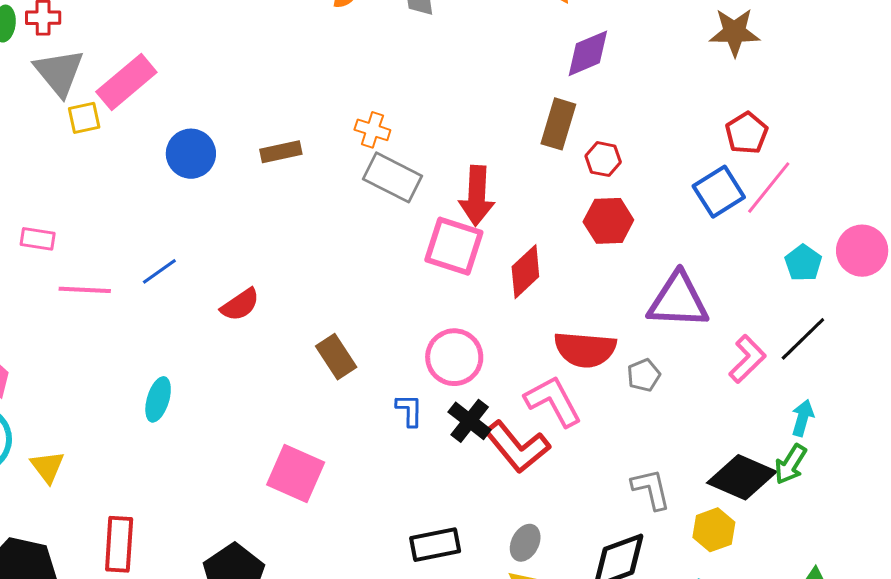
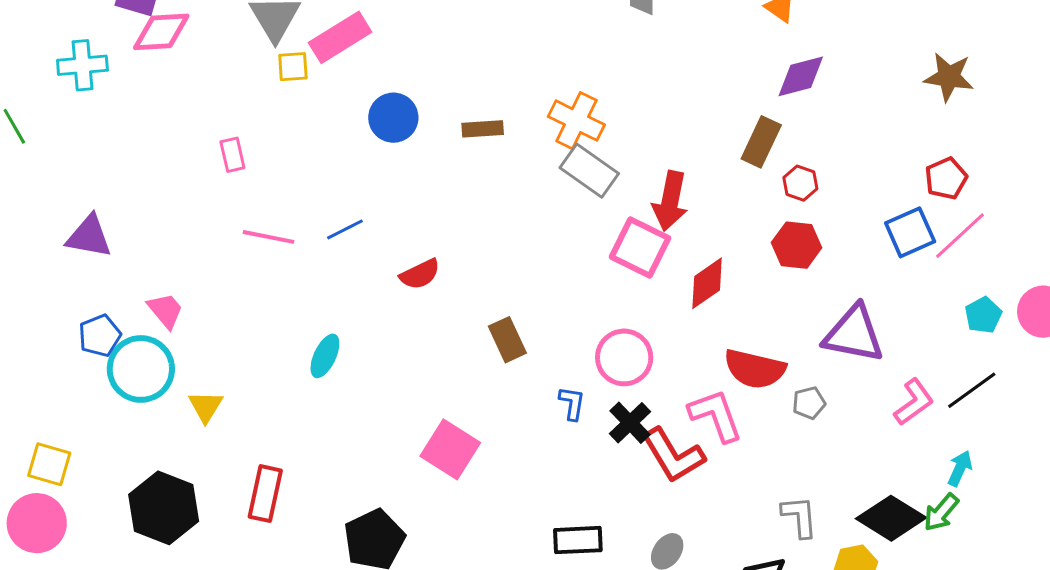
orange cross: (372, 130) -> (576, 121), size x1.6
pink rectangle: (38, 239) -> (232, 155), moved, turned 60

